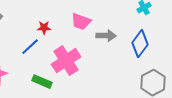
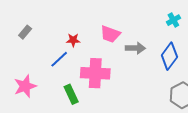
pink cross: (66, 61) -> (95, 73), turned 36
green rectangle: (42, 82) -> (71, 94), turned 42

